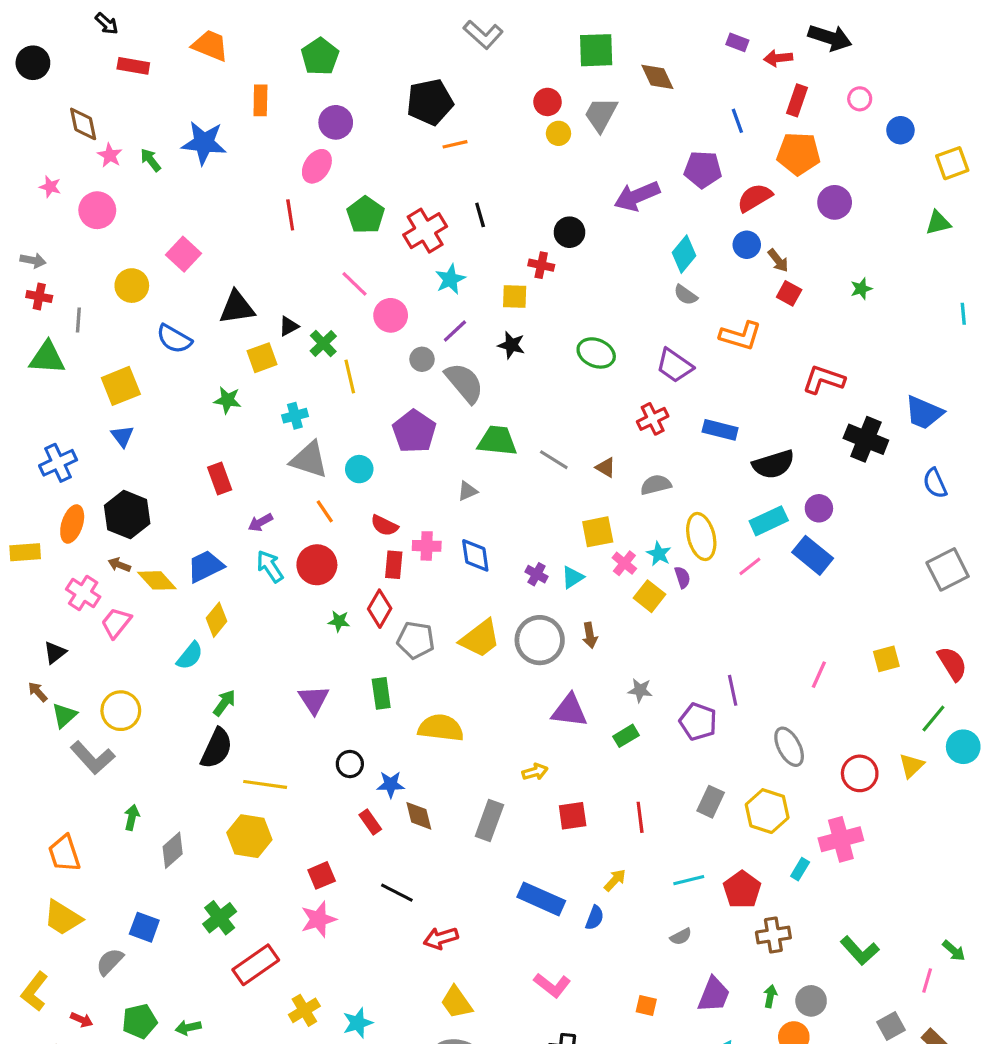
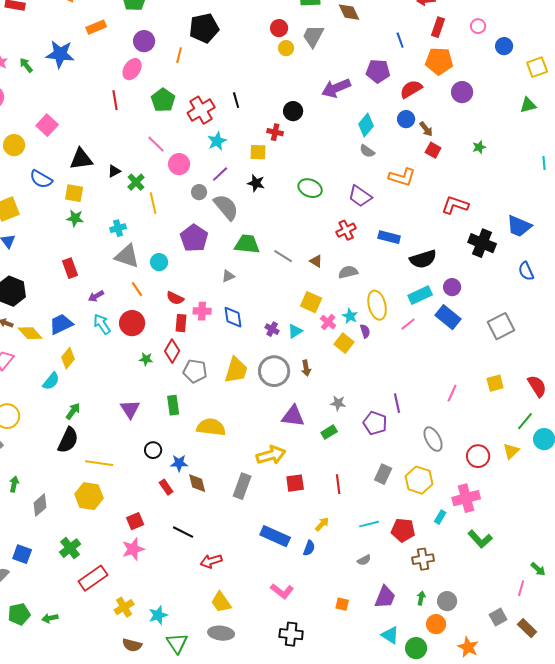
orange rectangle: (260, 100) -> (96, 27), turned 66
orange line: (455, 144) -> (179, 55), moved, turned -63
yellow square: (262, 358) -> (74, 193), moved, turned 30
yellow square: (598, 532) -> (311, 302), turned 35
gray square: (948, 569) -> (501, 326), moved
yellow trapezoid: (480, 638) -> (236, 370), turned -36
yellow arrow: (535, 772) -> (271, 455), size x1.8
red pentagon: (742, 890) -> (403, 530), turned -30
green L-shape: (860, 951) -> (480, 539), moved

